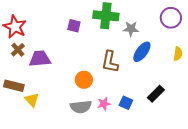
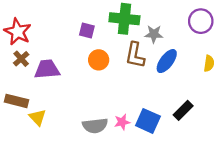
brown L-shape: (110, 62) -> (135, 55), moved
orange circle: (84, 80) -> (99, 60), moved
blue square: (126, 103) -> (148, 121), size x1.5

